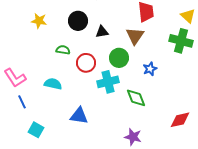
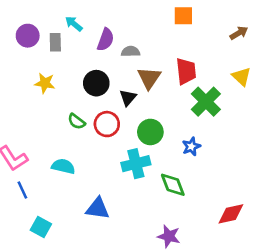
black triangle: (102, 32) -> (128, 98), turned -40
brown triangle: (135, 36) -> (149, 78), moved
green cross: (181, 41) -> (206, 102), moved, turned 30
green semicircle: (63, 50) -> (76, 121), turned -152
red circle: (86, 63) -> (107, 124), moved

